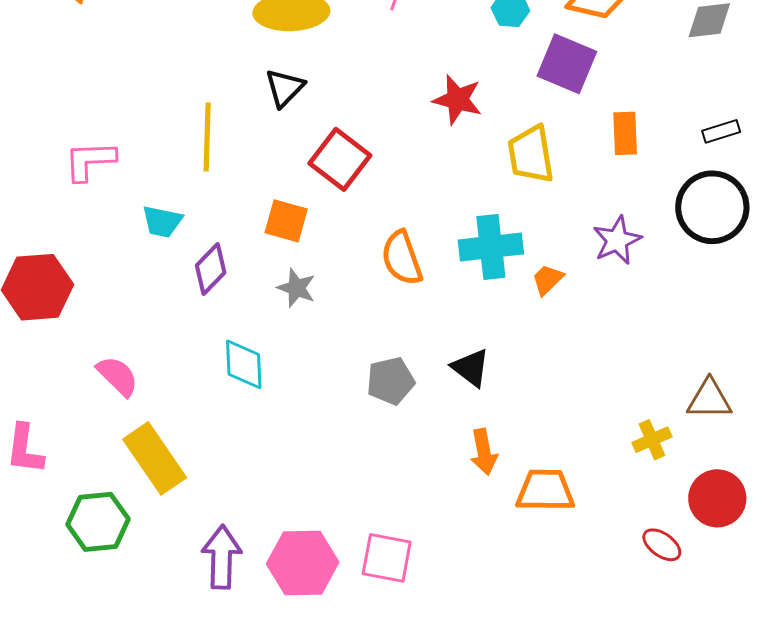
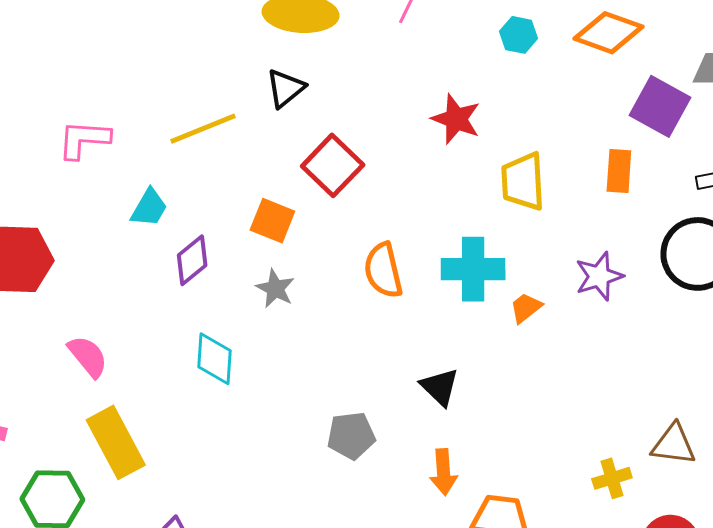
purple square: (567, 64) -> (660, 106), moved
yellow line: (207, 137) -> (203, 129), turned 60
cyan trapezoid: (162, 222) -> (149, 208), turned -78
gray pentagon: (391, 381) -> (351, 436), moved

